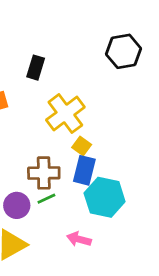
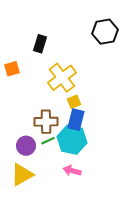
yellow square: (82, 146) -> (74, 102), turned 32
cyan hexagon: (105, 197) -> (72, 140), moved

